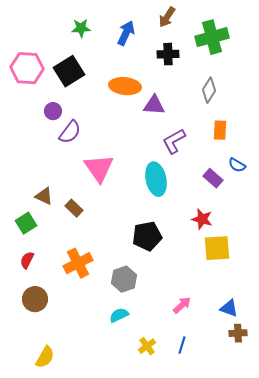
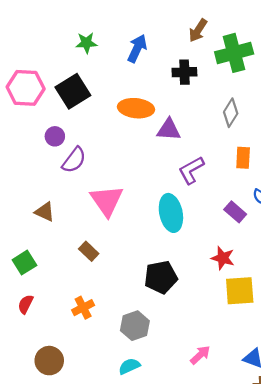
brown arrow: (167, 17) -> (198, 30), moved
brown triangle: (44, 196) -> (45, 212), moved
brown rectangle: (74, 208) -> (89, 251), moved
orange cross: (78, 263) -> (83, 308), size x0.7
brown circle: (35, 299) -> (49, 361), moved

